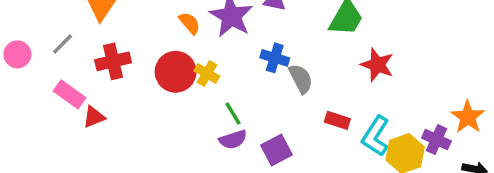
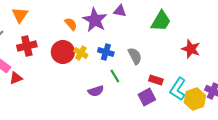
blue cross: (275, 58) -> (106, 52), moved
red star: (377, 65) -> (191, 49), moved
green line: (233, 113) -> (115, 76), moved
purple square: (276, 150) -> (147, 97), moved

